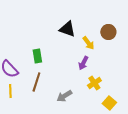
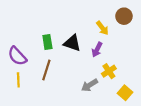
black triangle: (67, 29) -> (72, 43), moved
gray arrow: (64, 96) -> (89, 85), moved

